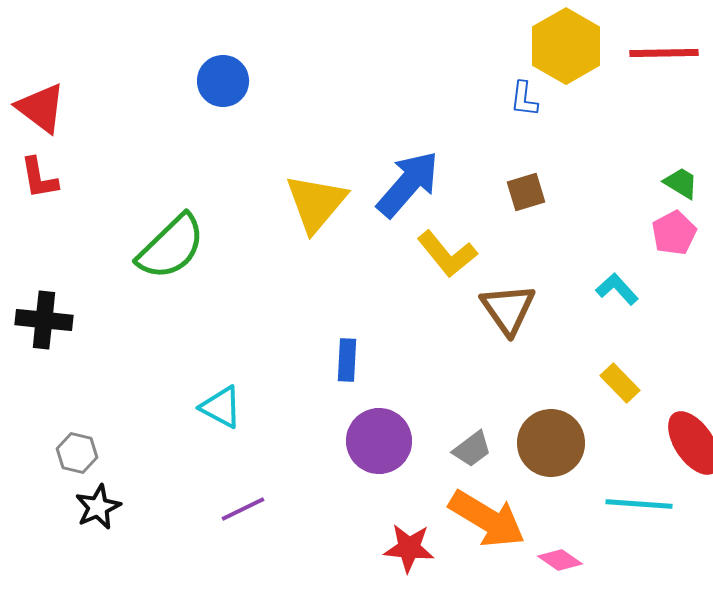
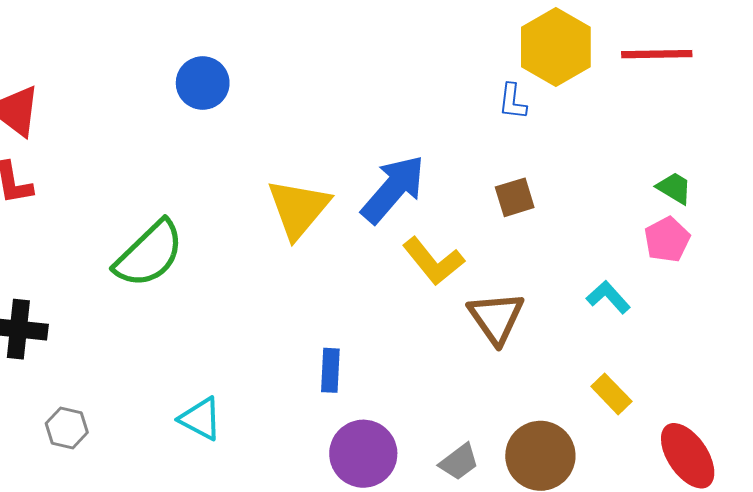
gray hexagon: (77, 453) -> (67, 428), moved

